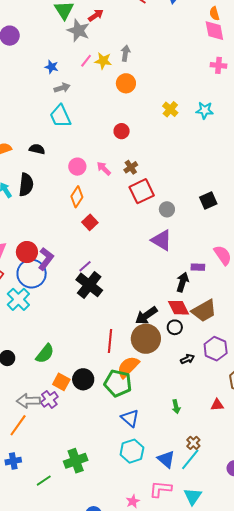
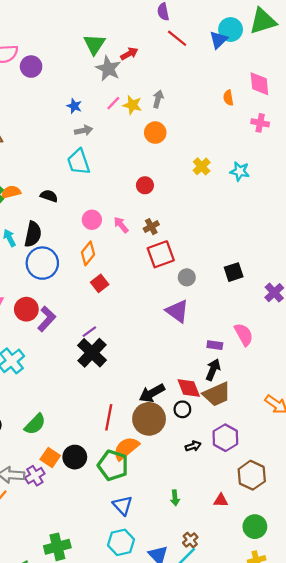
orange semicircle: (214, 14) -> (228, 98), moved
blue circle: (32, 274) -> (42, 263), moved
black arrow: (183, 282) -> (213, 370), moved

